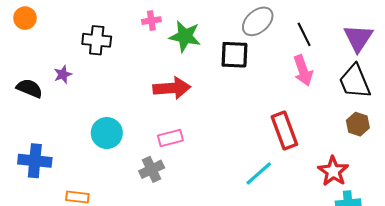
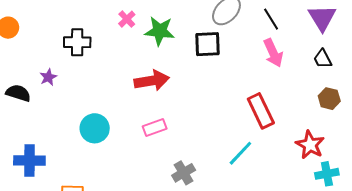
pink cross: (151, 21) -> (127, 19), turned -30
black trapezoid: (355, 81) -> (323, 59), size x0.6
gray cross: (152, 169) -> (184, 173), moved

